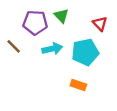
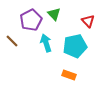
purple pentagon: (35, 23) -> (31, 20), turned -30
cyan arrow: (52, 49) -> (46, 43), turned -96

